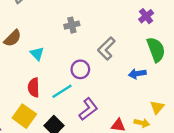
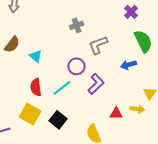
gray cross: (72, 25) -> (77, 25), moved
gray L-shape: (106, 48) -> (98, 45), turned 30
purple L-shape: (88, 109) -> (96, 84), moved

